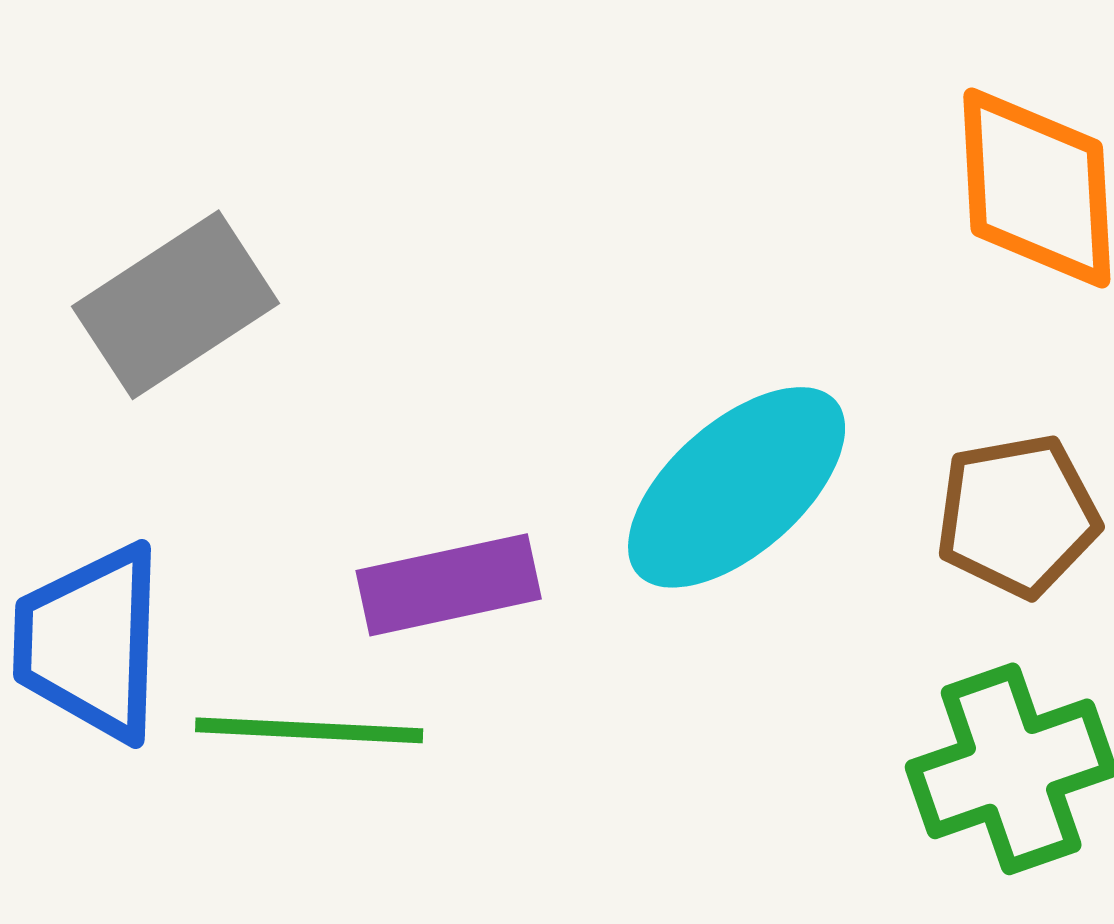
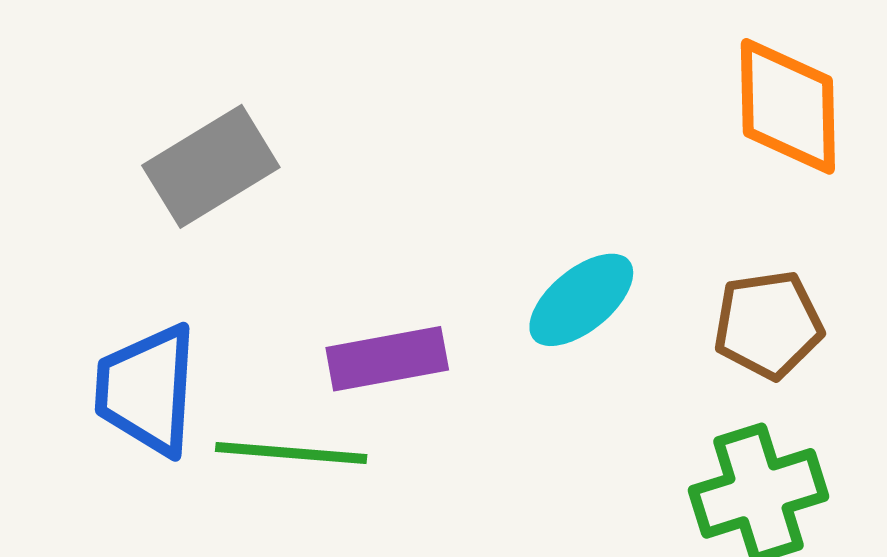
cyan ellipse: (737, 487) -> (581, 300), size x0.7

